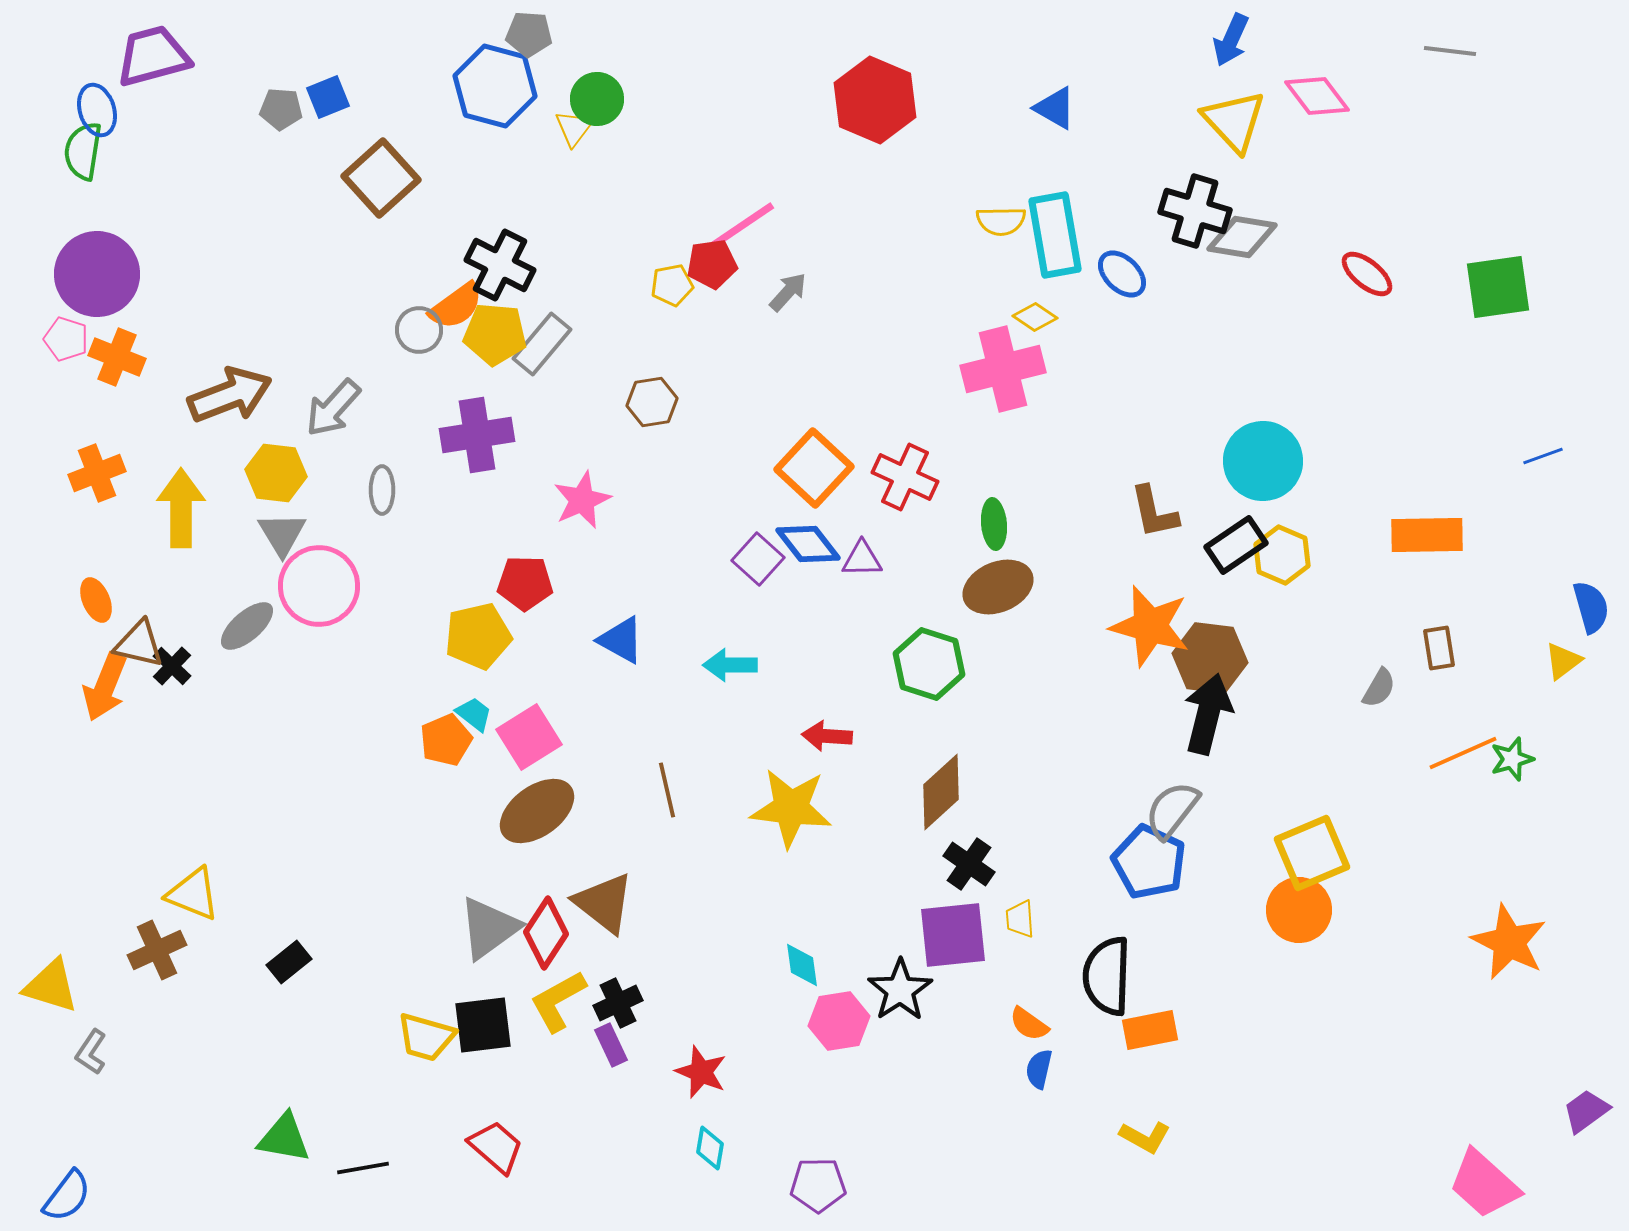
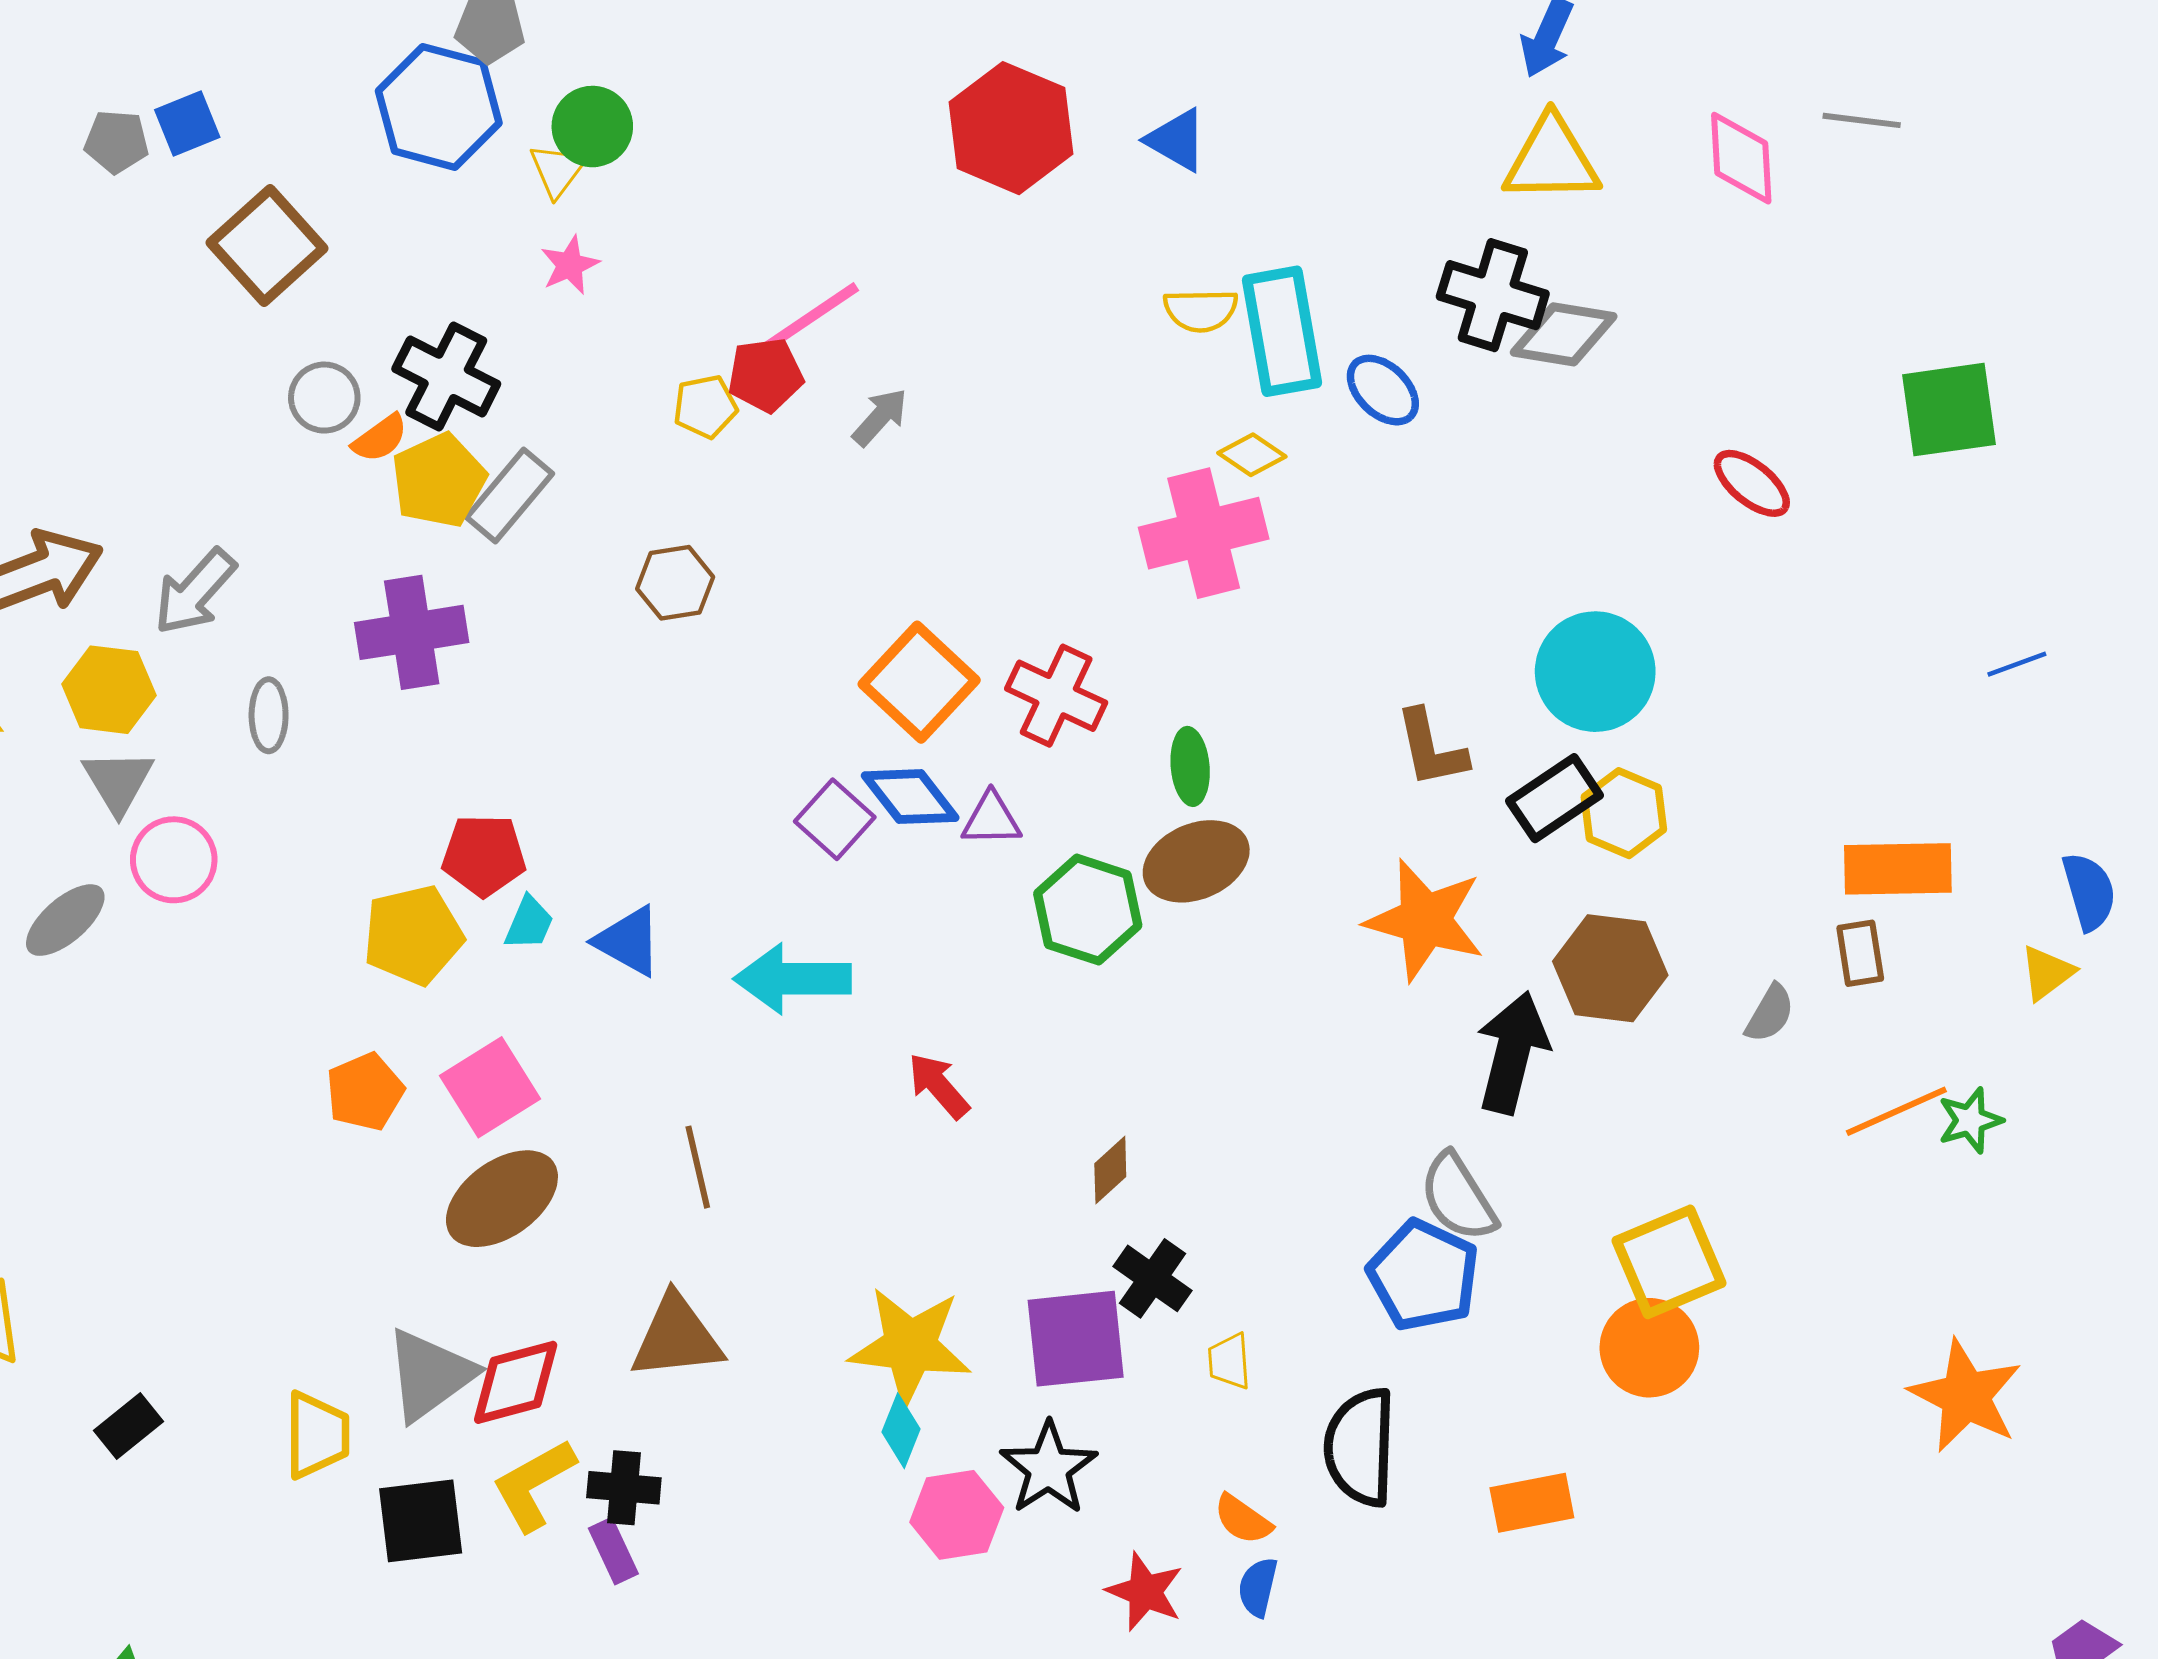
gray line: (1450, 51) -> (1862, 120), moved
pink diamond: (1317, 96) -> (1741, 158), moved, turned 34
blue triangle: (1055, 108) -> (1177, 140), moved
yellow triangle: (1234, 121) -> (1552, 160), turned -48
red ellipse: (1367, 274) -> (1752, 483), moved
orange semicircle: (456, 306) -> (380, 438), size x0.7
gray circle: (419, 330) -> (324, 398), moved
yellow pentagon: (495, 334) -> (439, 480), turned -30
pink star: (582, 500) -> (570, 265), moved, size x0.7
orange rectangle: (1427, 535) -> (1898, 869), moved
pink circle: (319, 586) -> (174, 860), size x0.7
brown hexagon: (1210, 658) -> (1610, 968), moved
green hexagon: (929, 664) -> (1088, 910), moved
cyan arrow: (730, 665) -> (793, 979), size x1.4
cyan trapezoid: (474, 714) -> (529, 923), moved, turned 75
red arrow: (827, 736) -> (939, 1086), turned 45
brown diamond: (941, 792) -> (1110, 1170), size x0.6
yellow star: (791, 808) -> (910, 1346), moved
gray semicircle: (1172, 810) -> (1458, 1197), turned -70
brown triangle: (604, 903) -> (677, 1337), moved, turned -44
red diamond: (546, 933) -> (516, 1382), turned 42
purple square: (953, 935) -> (1076, 1339), moved
cyan diamond: (802, 965) -> (901, 1431), turned 30
black cross: (618, 1003) -> (624, 1488), turned 30
orange rectangle: (1150, 1030) -> (1532, 1503), moved
yellow trapezoid: (426, 1037) -> (317, 1435), moved, turned -106
red star: (701, 1072) -> (1145, 1592), moved

